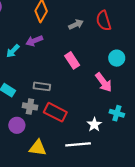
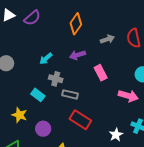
purple arrow: (34, 41) -> (77, 55), moved
pink arrow: (104, 82) -> (128, 96), turned -42
gray cross: (30, 106) -> (56, 79), moved

